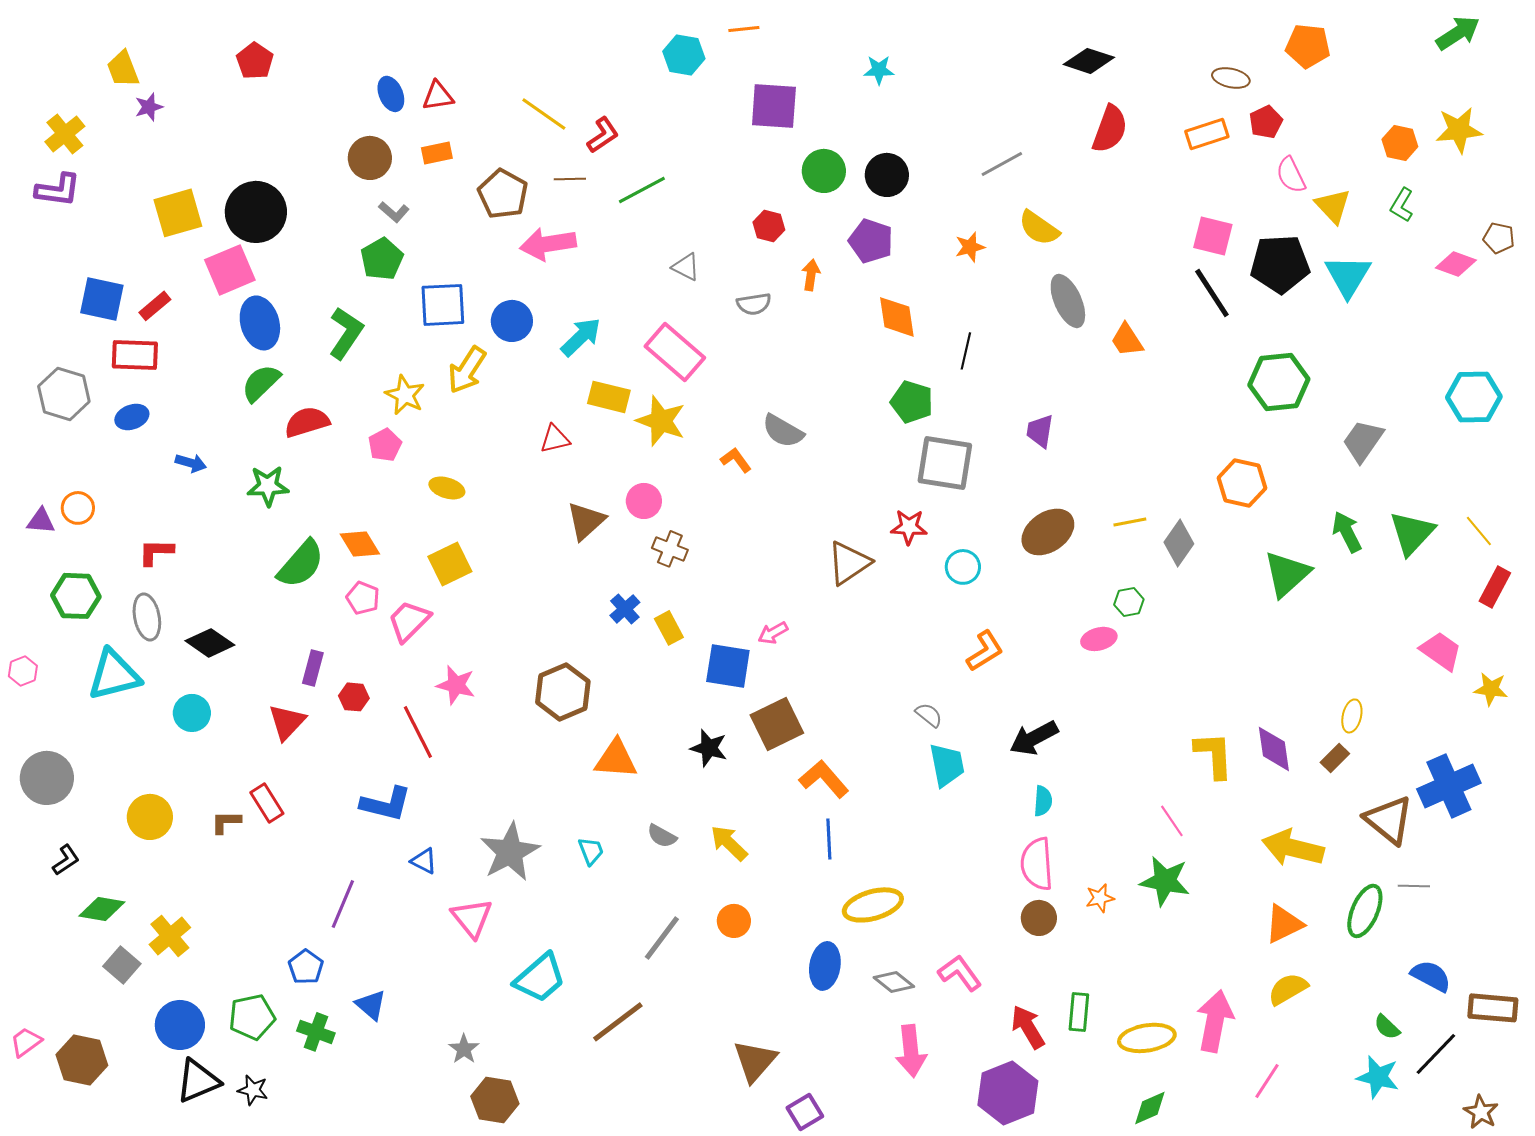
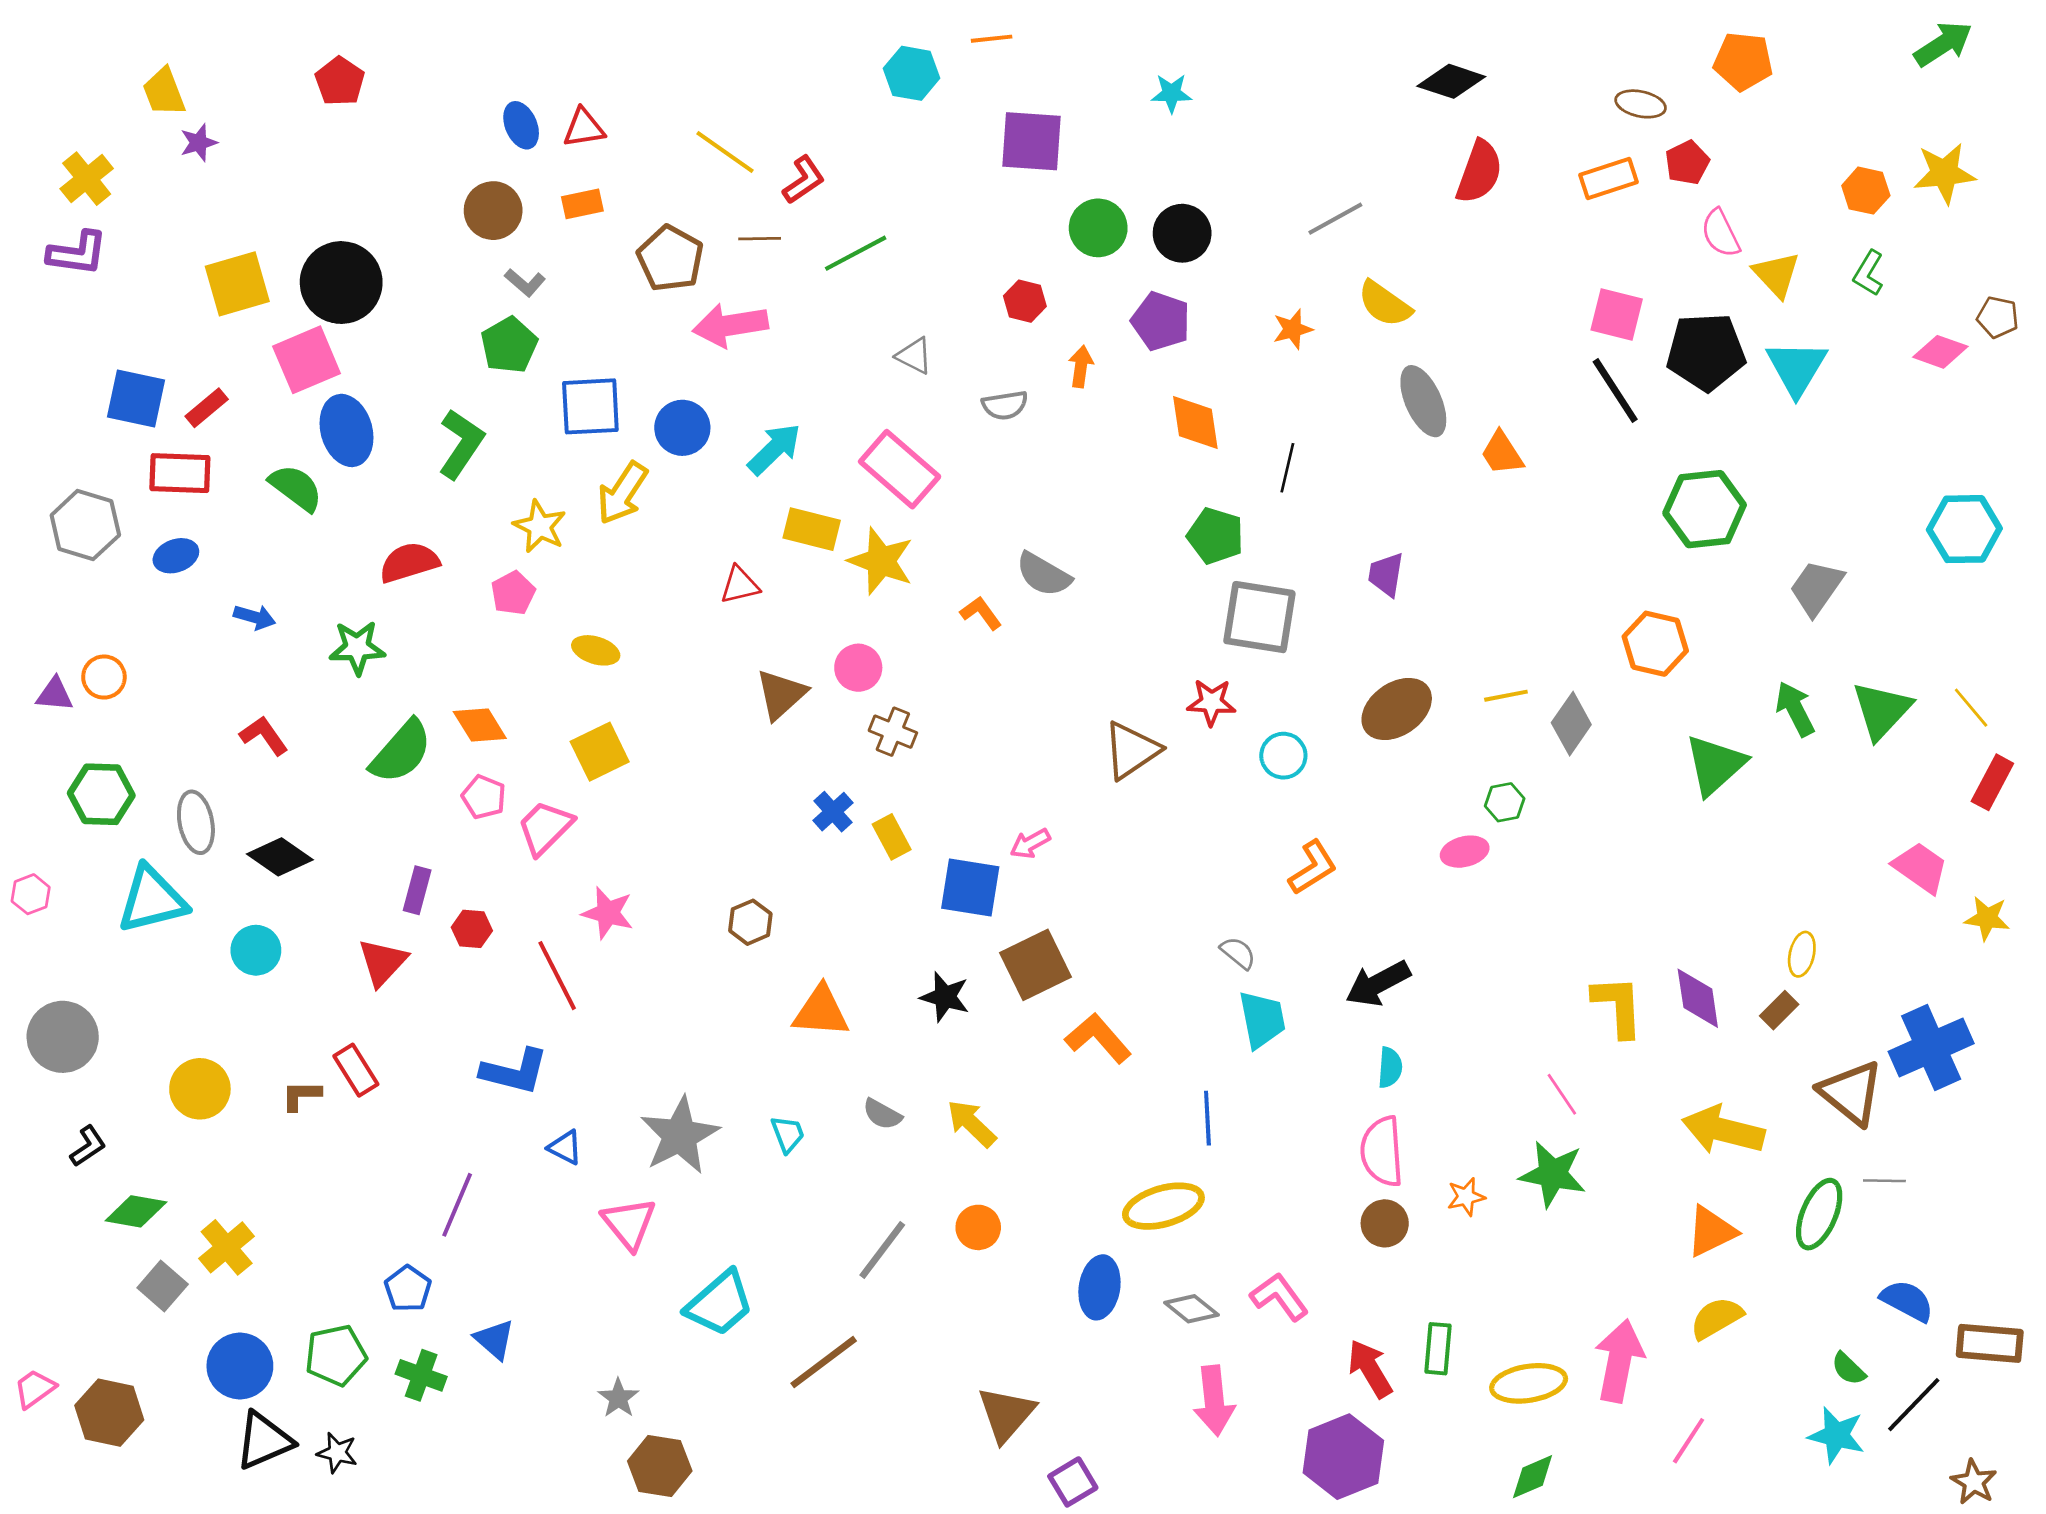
green semicircle: (261, 383) -> (296, 488), moved, turned 81
red L-shape: (156, 552) -> (264, 736), moved, turned 54
brown hexagon: (563, 692) -> (750, 922), size x0.6
blue line: (829, 839) -> (1207, 1118), moved

